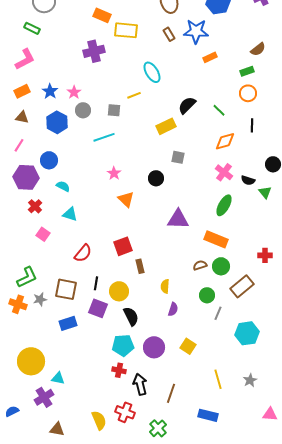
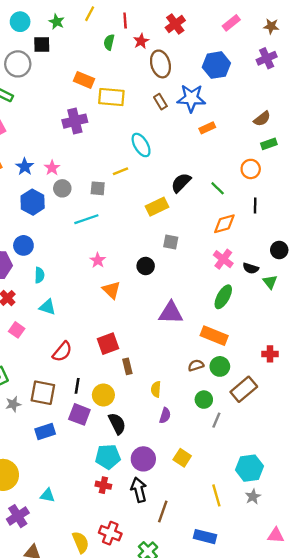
green rectangle: (247, 71) -> (269, 144), moved
cyan semicircle: (63, 186) -> (39, 275), turned 64
cyan hexagon: (247, 333) -> (250, 468), moved
cyan triangle: (58, 378) -> (47, 495), moved
black arrow: (140, 384) -> (139, 490), moved

